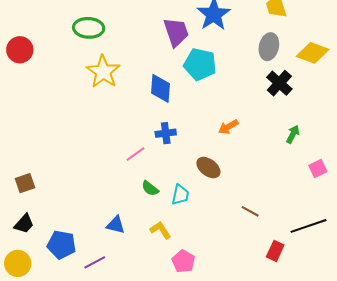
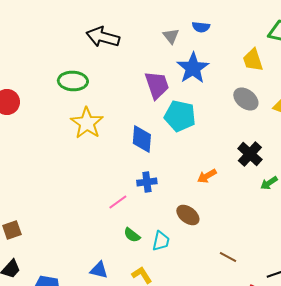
gray ellipse: (269, 47) -> (246, 99), turned -65
black cross: (279, 83) -> (250, 154), moved
green arrow: (293, 134) -> (269, 183), turned -150

